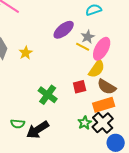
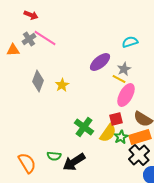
pink ellipse: (102, 49) -> (126, 95), moved
yellow semicircle: (97, 69) -> (108, 133), moved
green star: (85, 123) -> (121, 137), moved

